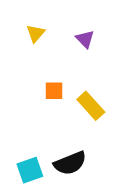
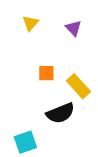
black semicircle: (70, 163) -> (60, 113), moved

